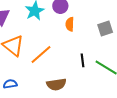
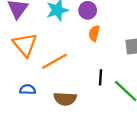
blue semicircle: (10, 84) -> (28, 90), moved

